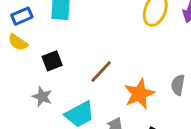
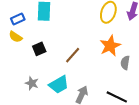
orange star: (139, 94) -> (110, 46), moved
gray star: (42, 97) -> (32, 83), moved

